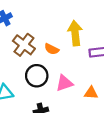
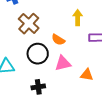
yellow arrow: (75, 33) -> (78, 18), size x0.7
orange semicircle: (52, 49) -> (58, 40), moved

